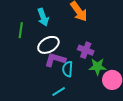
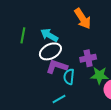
cyan arrow: (43, 17) -> (49, 35), moved, turned 138
purple cross: (86, 50) -> (88, 58), turned -35

